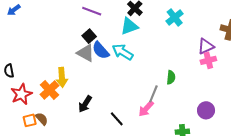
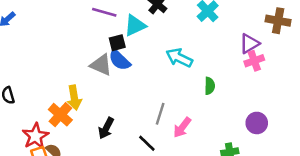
cyan triangle: (129, 26) -> (135, 25), moved
black square: (89, 36) -> (117, 43), moved, turned 32
cyan arrow: (123, 52) -> (179, 58), moved
red star: (21, 94) -> (35, 136), moved
gray line: (153, 94) -> (160, 114), moved

